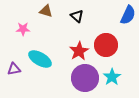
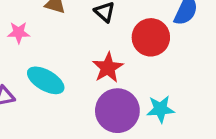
red circle: (106, 45) -> (151, 37), moved
cyan star: (112, 77) -> (160, 109), turned 30

